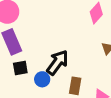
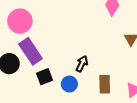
black arrow: (57, 63) -> (82, 64), size x0.6

